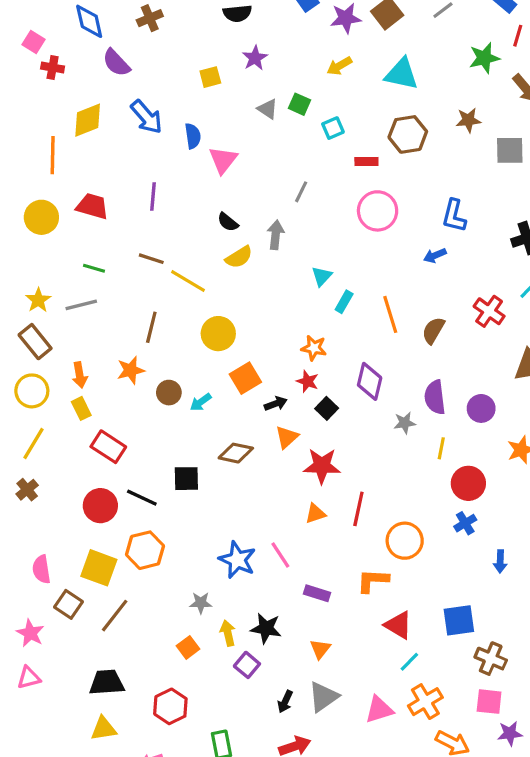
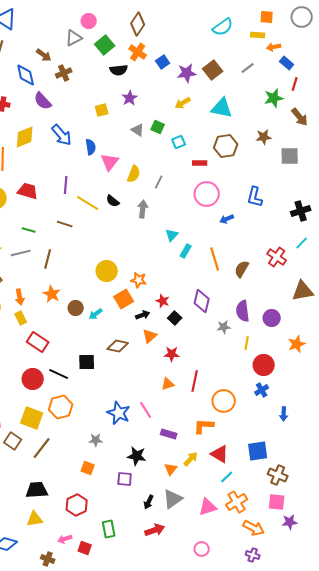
blue arrow: (435, 256) -> (227, 219), moved
yellow semicircle: (239, 257) -> (134, 174), moved, turned -36
yellow line: (188, 281) -> (88, 203), moved
brown line: (151, 327) -> (48, 259), moved
orange star: (314, 348) -> (139, 280), moved
orange star: (131, 370) -> (52, 294), turned -30
red star: (322, 466) -> (172, 354), size x0.7
yellow arrow: (228, 633) -> (191, 459), moved, turned 56
orange square: (188, 647) -> (88, 468), turned -32
purple square: (247, 665) -> (125, 479), turned -35

